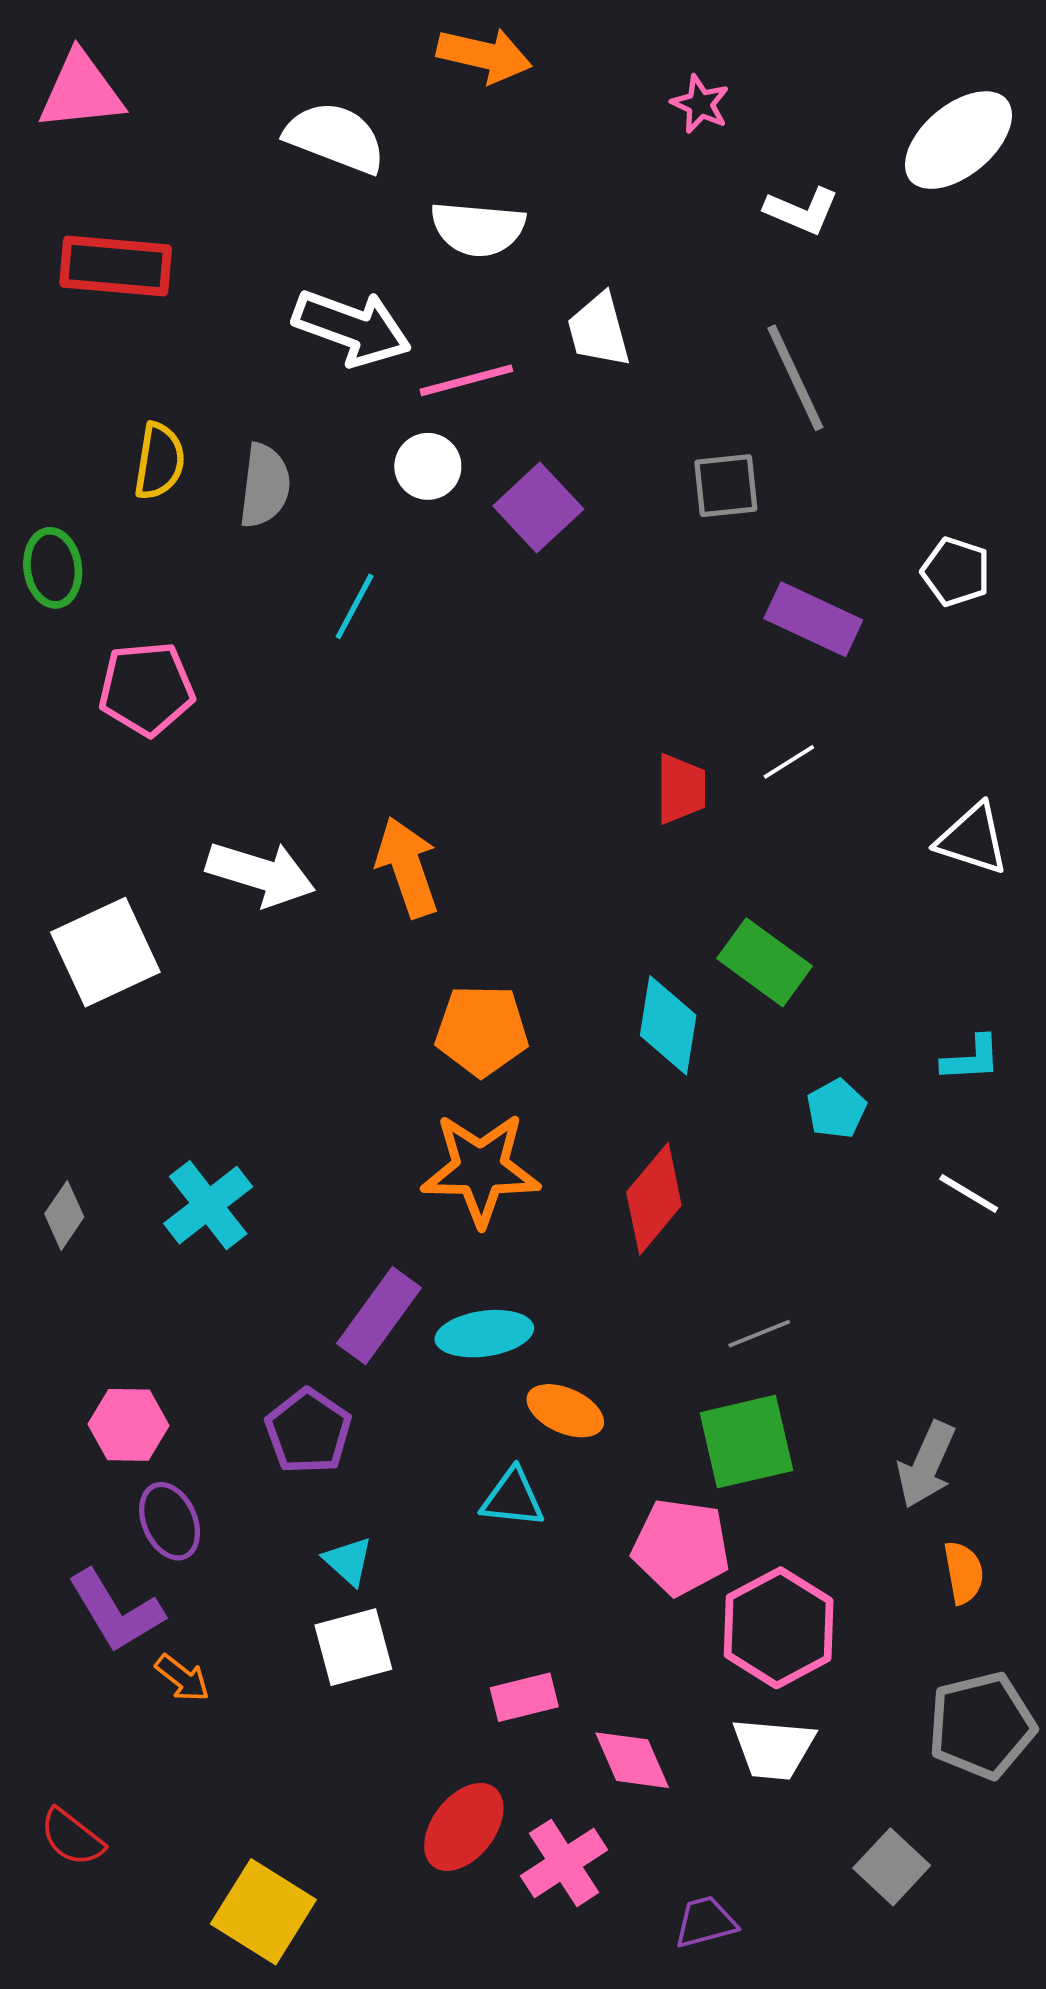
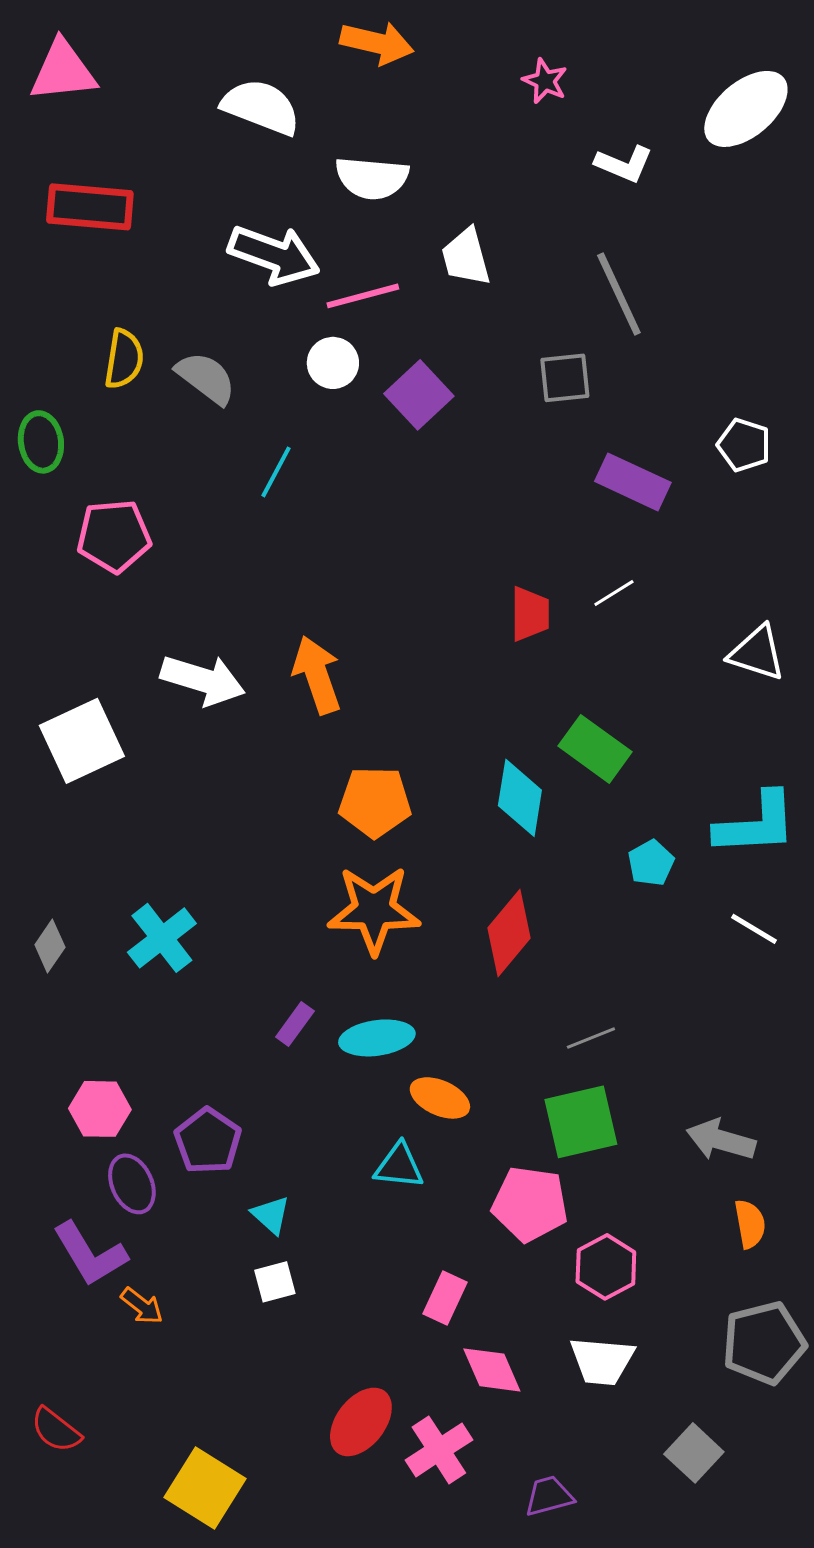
gray semicircle: (265, 486) -> (206, 378), turned -60
cyan L-shape: (971, 1059) -> (756, 824), size x1.8
purple rectangle: (379, 1316) -> (295, 1024), size x0.6
purple pentagon: (308, 1431) -> (208, 1141), moved
gray arrow: (926, 1465) -> (721, 1140), turned 82
pink hexagon: (779, 1628) -> (606, 1267), size x0.7
white square: (353, 1647) -> (275, 1282), size x0.7
pink rectangle: (524, 1697) -> (445, 1298), moved, turned -51

